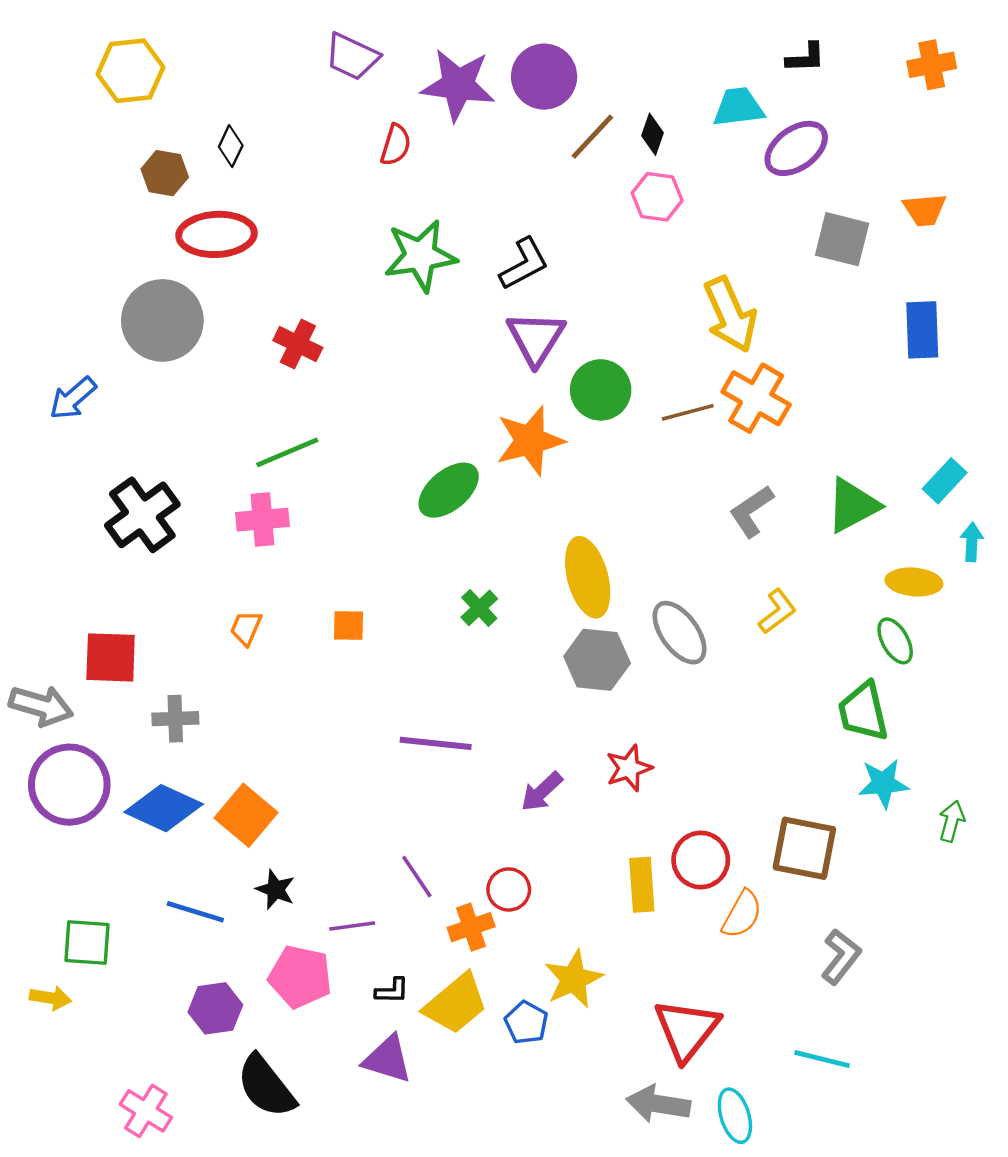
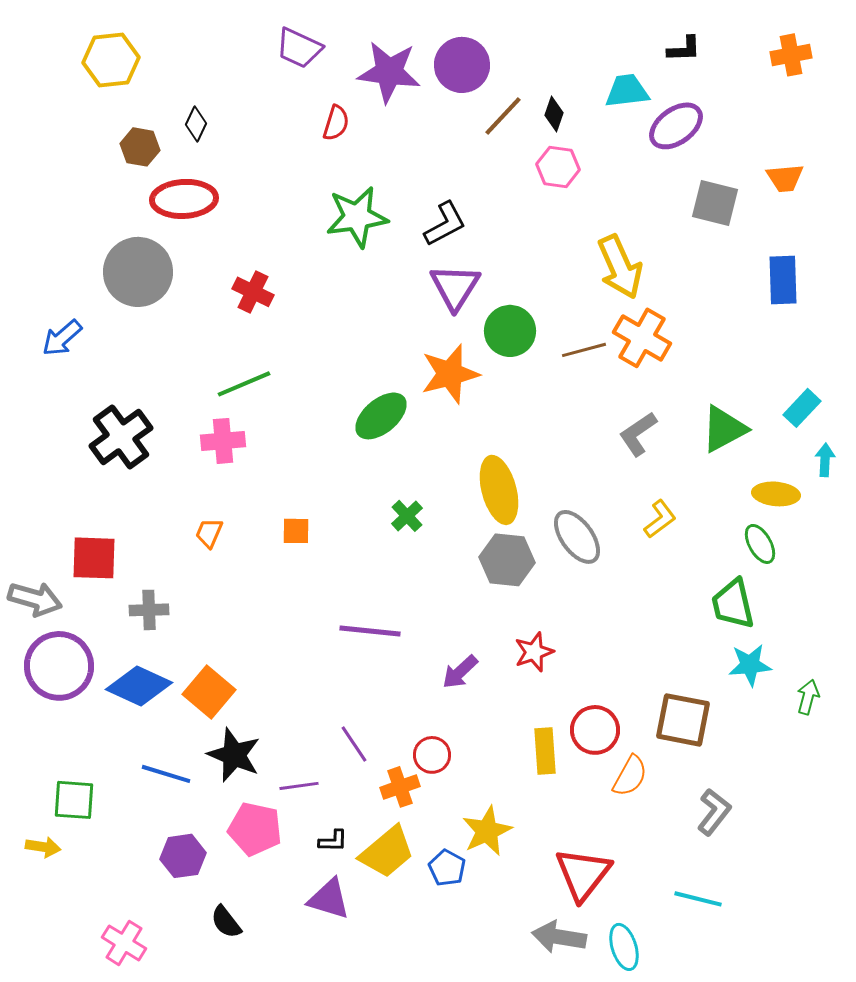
black star: (275, 889) -> (234, 755), size x1.6
black semicircle: (266, 1086) -> (226, 922), size x0.6

